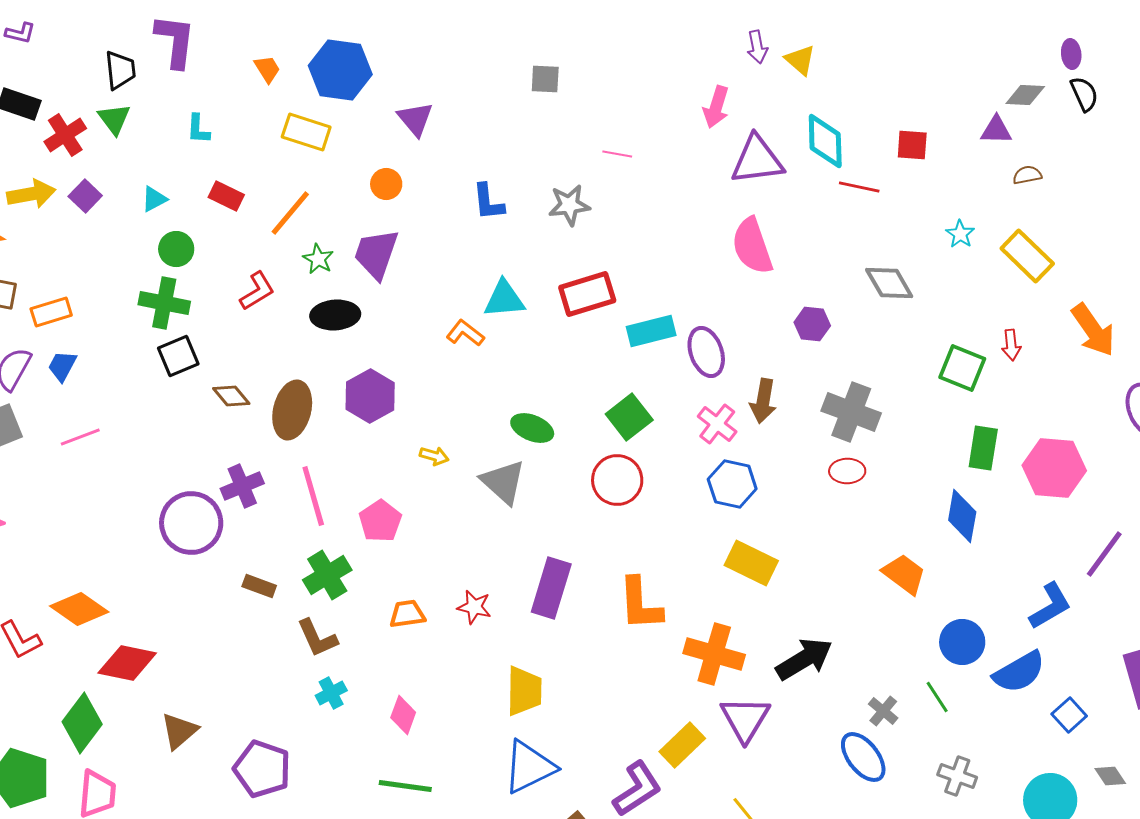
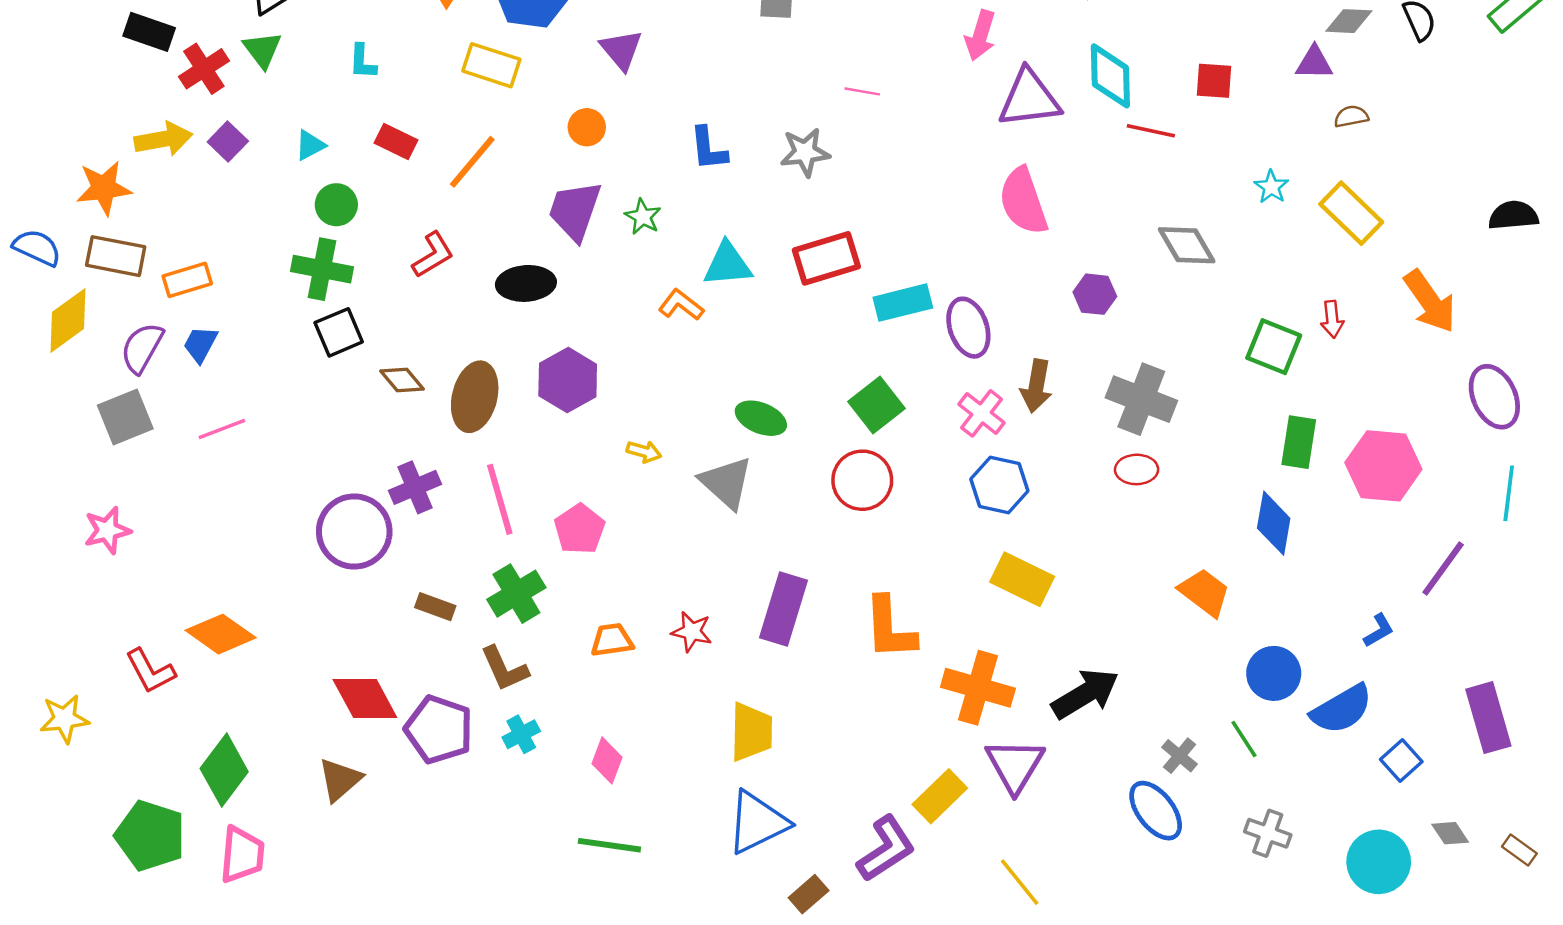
green star: (318, 259) -> (643, 217), moved
blue L-shape: (1050, 606) -> (1379, 630), size x0.6
red diamond: (127, 663) -> (365, 698), moved, turned 50
purple pentagon: (262, 769) -> (439, 729), moved

